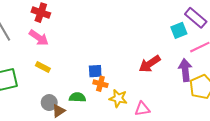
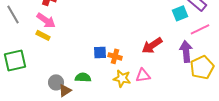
yellow rectangle: (43, 67) -> (43, 35), moved
orange cross: (100, 84) -> (115, 56), moved
pink triangle: (142, 109) -> (143, 75), moved

